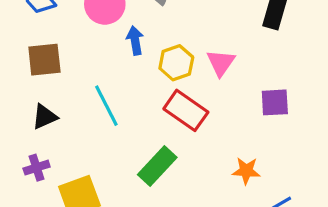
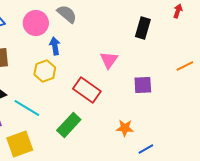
yellow hexagon: (176, 63) -> (45, 71), moved
cyan line: (106, 106) -> (27, 108), moved, turned -32

